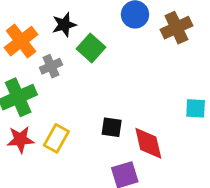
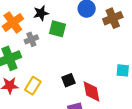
green square: (91, 48) -> (57, 29), turned -30
black square: (112, 127) -> (69, 80), turned -32

